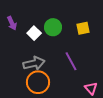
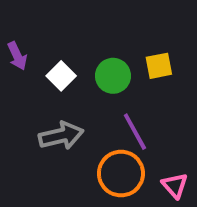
green circle: (53, 27) -> (113, 76), moved
orange circle: (38, 82) -> (121, 174), moved

